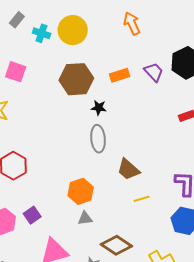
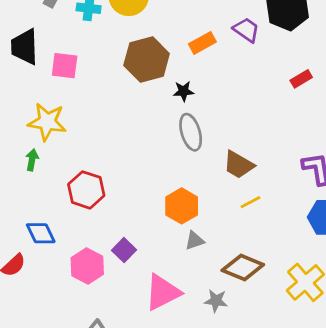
yellow line: (142, 199) -> (250, 202), moved

